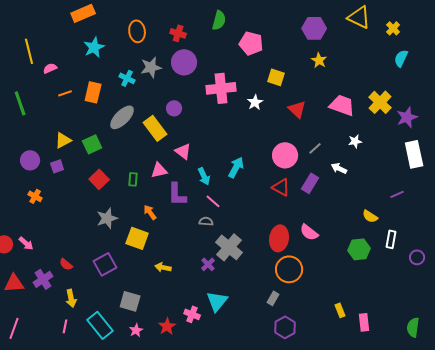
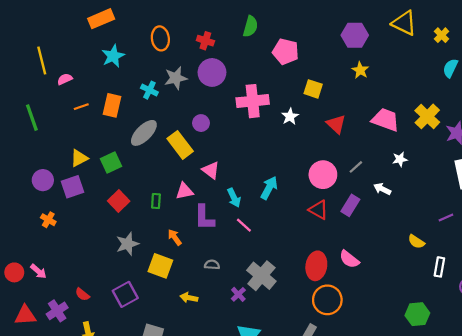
purple square: (57, 166) -> (72, 187), size x1.5
gray semicircle: (206, 221) -> (212, 265), moved
green hexagon: (359, 249) -> (417, 314), moved

